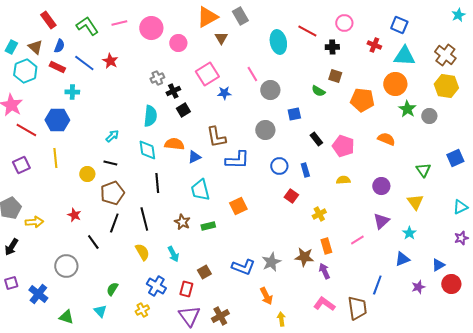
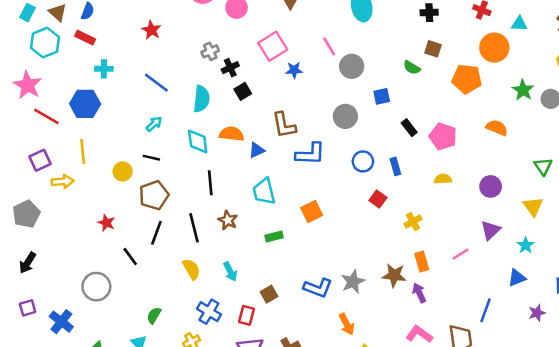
cyan triangle: (404, 56) -> (519, 24), size x0.6
blue line: (84, 63) -> (156, 83), moved
orange circle: (395, 84) -> (494, 48), moved
yellow arrow: (34, 222) -> (63, 181), moved
brown star: (182, 222) -> (228, 220), moved

